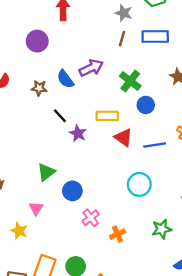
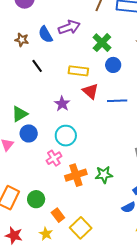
purple star: (78, 133) -> (62, 104), moved
cyan circle: (139, 184) -> (66, 136), moved
blue circle: (72, 191) -> (29, 133), moved
green star: (162, 229) -> (104, 175), moved
orange cross: (118, 234) -> (76, 175), size x1.5

